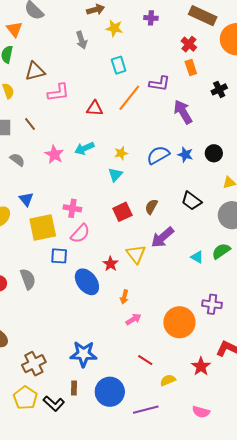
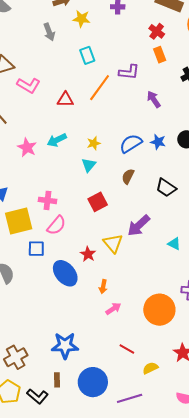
pink L-shape: (58, 92) -> (28, 85), turned 40
purple arrow: (183, 112) -> (154, 99), size x0.7
brown semicircle: (151, 207) -> (128, 176), moved

